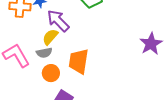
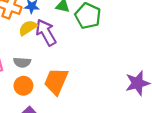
yellow semicircle: (50, 37) -> (28, 28), moved

